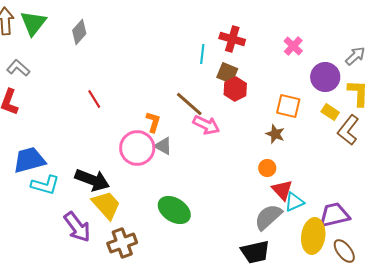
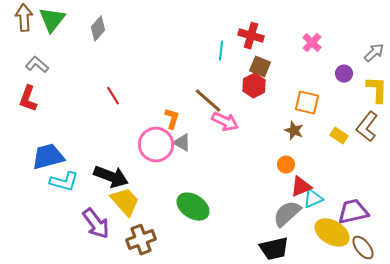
brown square: (227, 73) -> (260, 67), moved
purple circle: (325, 77) -> (344, 74), size x0.6
yellow rectangle: (330, 112) -> (339, 136), moved
red triangle: (282, 190) -> (301, 187), turned 50
yellow ellipse: (313, 236) -> (332, 233), turned -68

